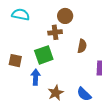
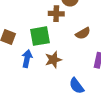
brown semicircle: (82, 46) -> (83, 33), turned 40
brown star: (56, 93) -> (53, 60), moved

